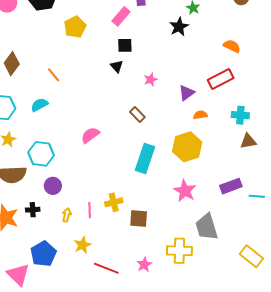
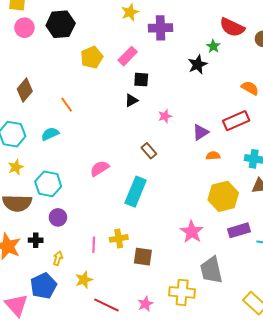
pink rectangle: (121, 16) -> (128, 56), moved
black triangle: (117, 66) -> (131, 100), turned 40
yellow hexagon: (187, 147) -> (223, 196), moved
cyan rectangle: (145, 158) -> (136, 192), moved
yellow arrow: (67, 215) -> (58, 258), moved

